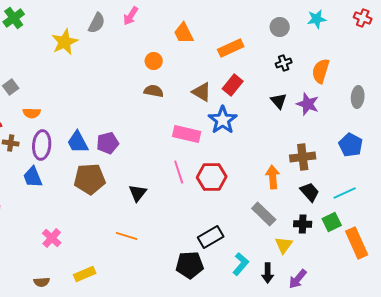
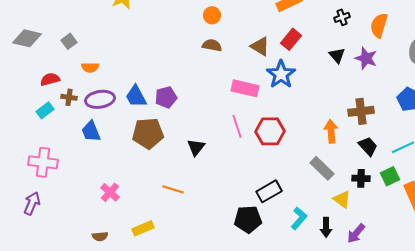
purple ellipse: (42, 145) -> (100, 99), turned 76
orange line: (127, 236) -> (173, 189), moved
yellow triangle: (284, 245) -> (342, 199), turned -30

